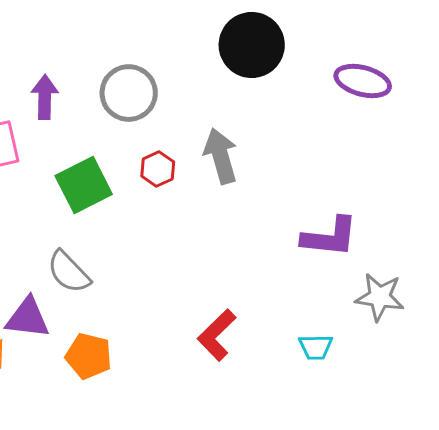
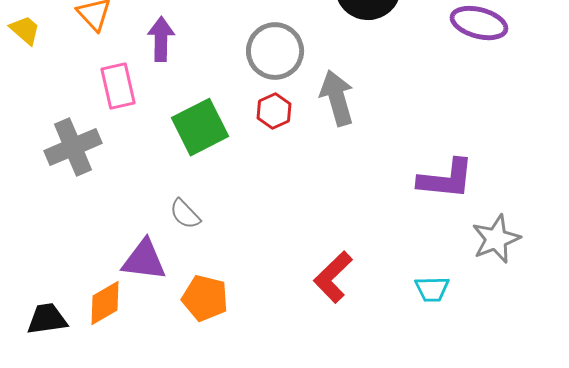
gray circle: (129, 93) -> (275, 51), moved
gray semicircle: (69, 272) -> (185, 214), size x0.7
gray star: (380, 297) -> (496, 239), turned -30

